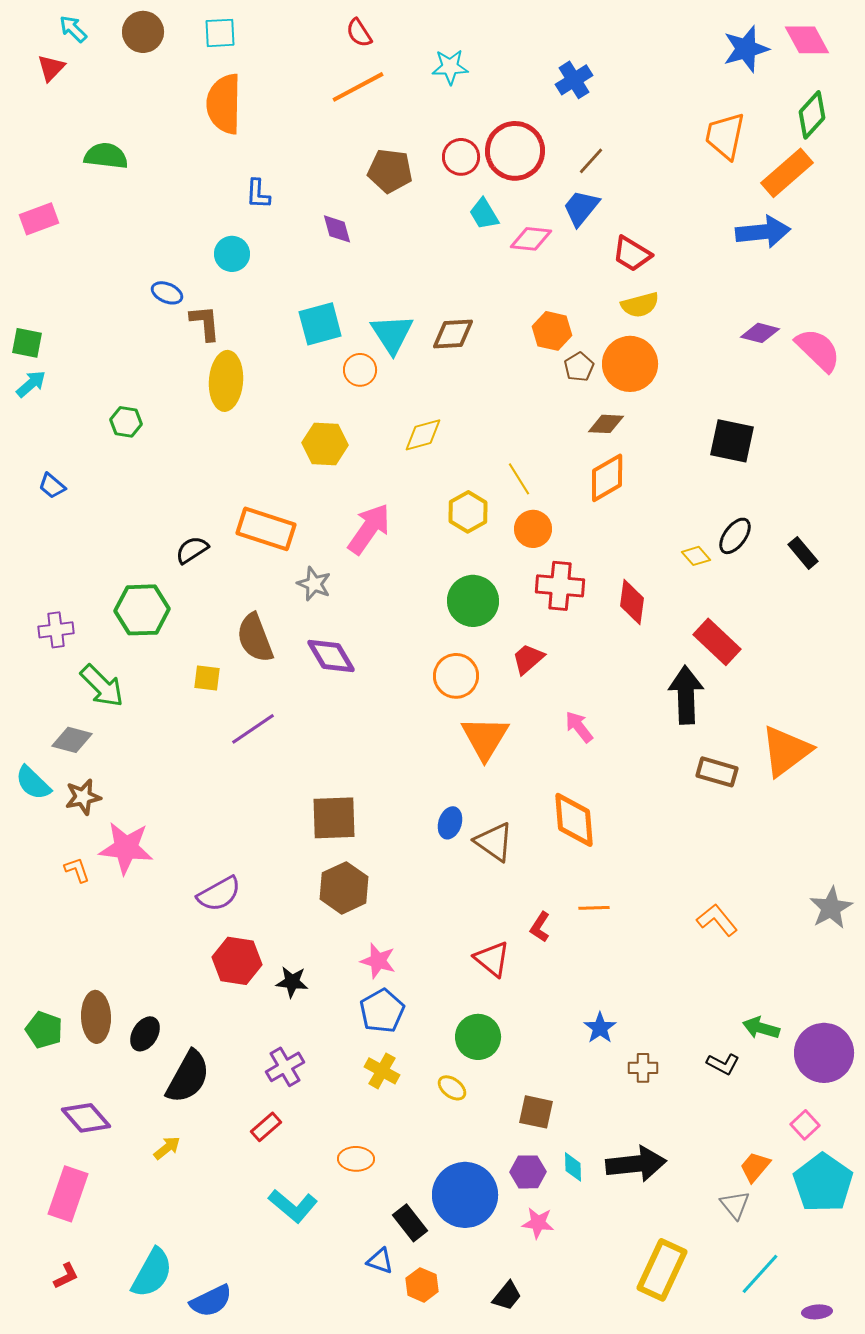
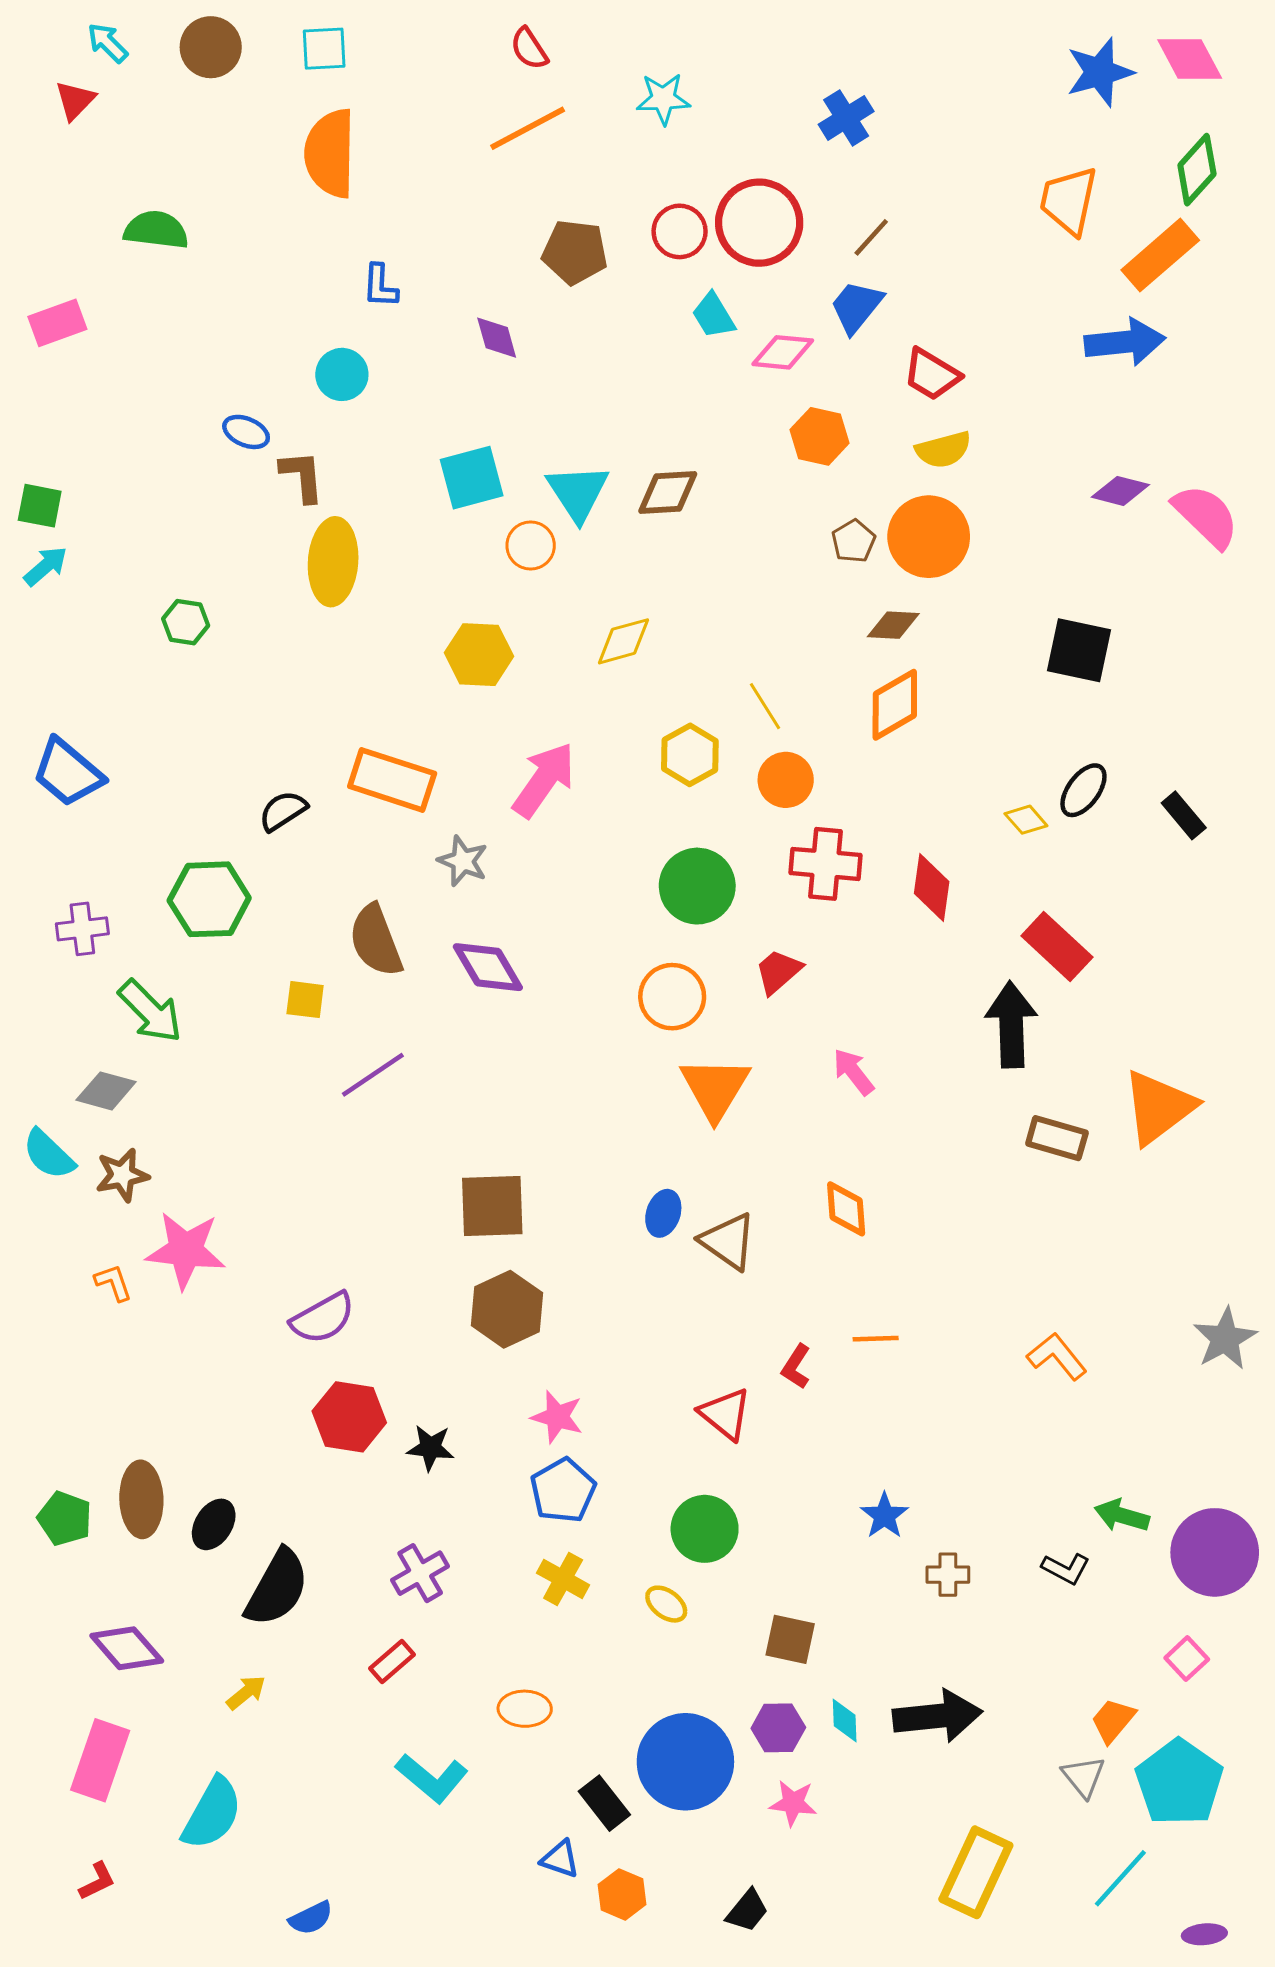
orange hexagon: (552, 331) -> (820, 436), moved
blue trapezoid: (52, 486) -> (68, 773), moved, size x1.8
orange diamond: (574, 820) -> (846, 1209), size x0.7
cyan pentagon: (823, 1183) -> (1179, 1782), moved
cyan semicircle: (152, 1273) -> (212, 1813), moved
blue semicircle: (211, 1301) -> (311, 1918), size x0.7

